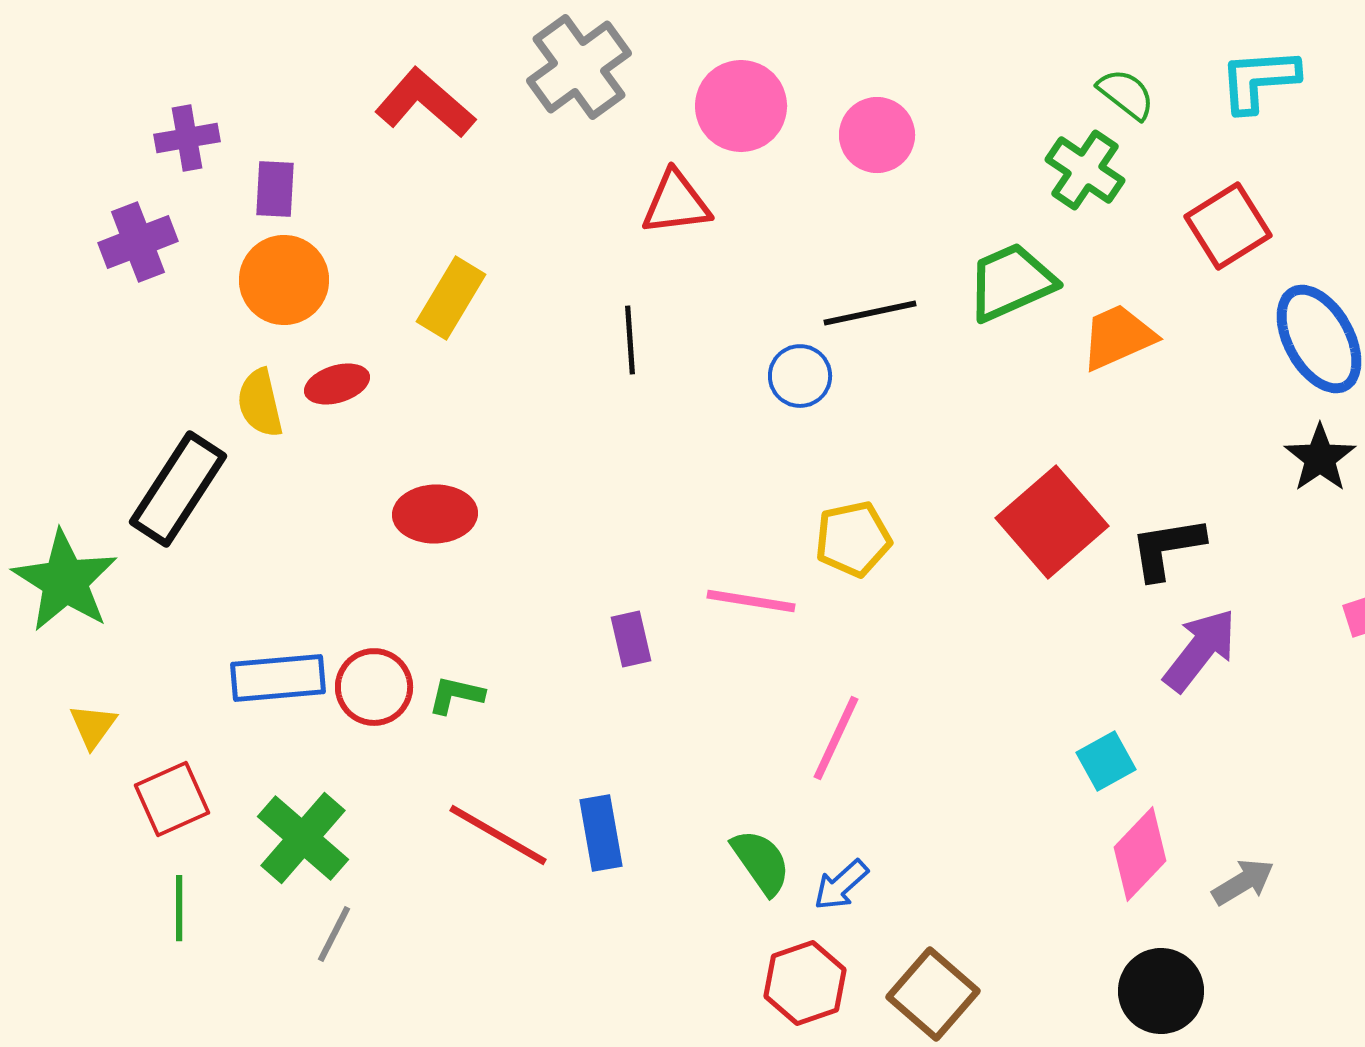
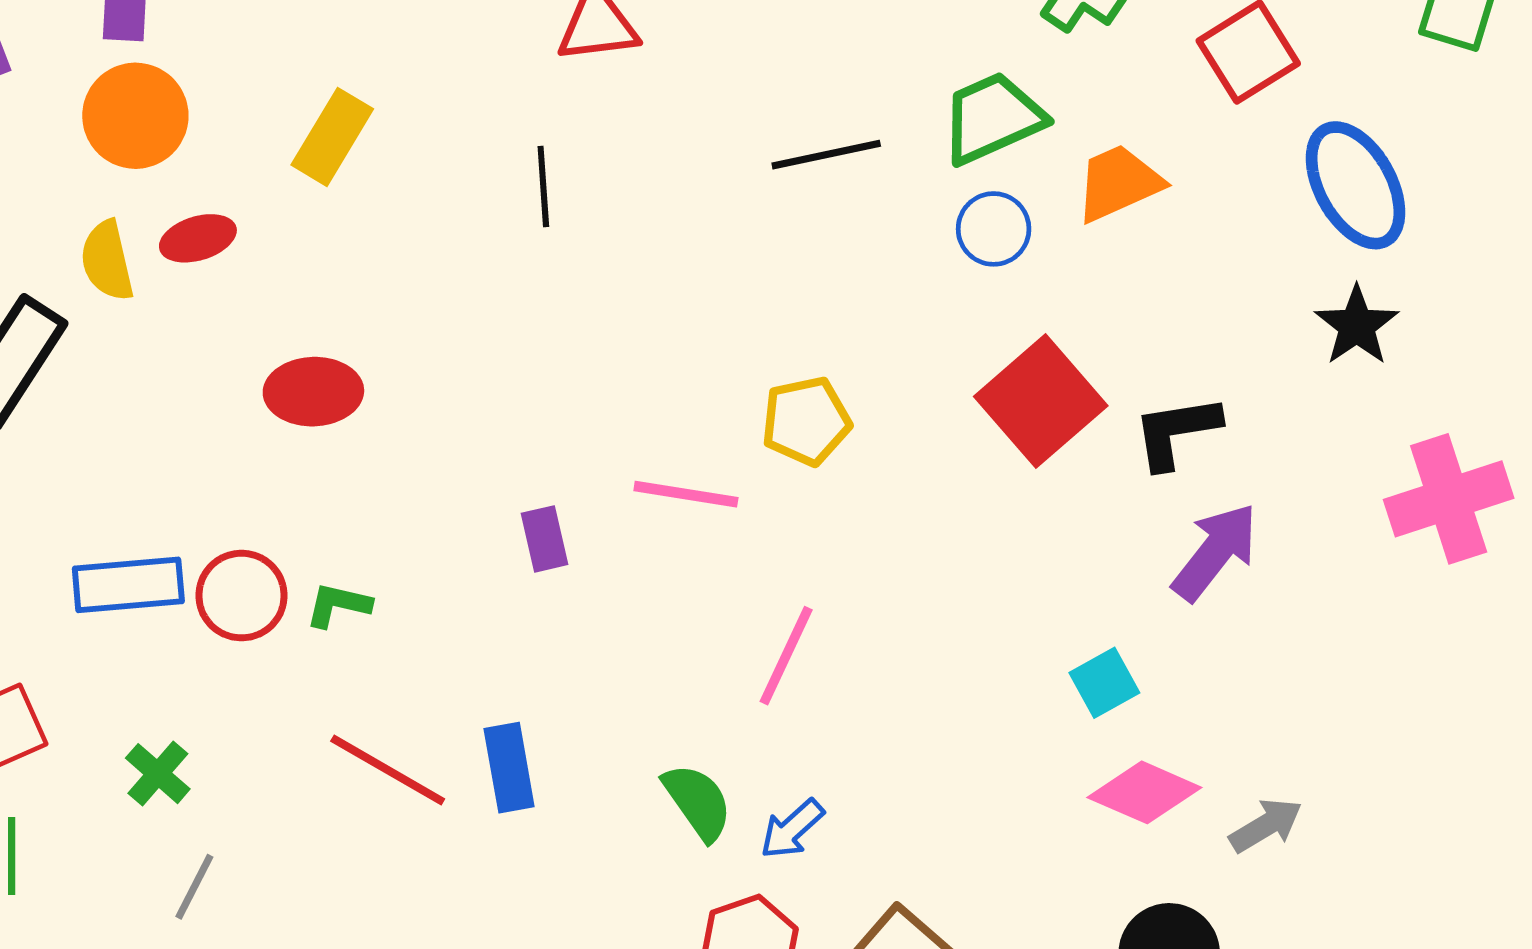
blue circle: (800, 376) -> (994, 229), moved
green cross: (303, 838) -> (158, 774), size x0.6
pink diamond: (1140, 854) -> (1144, 792), turned 70

